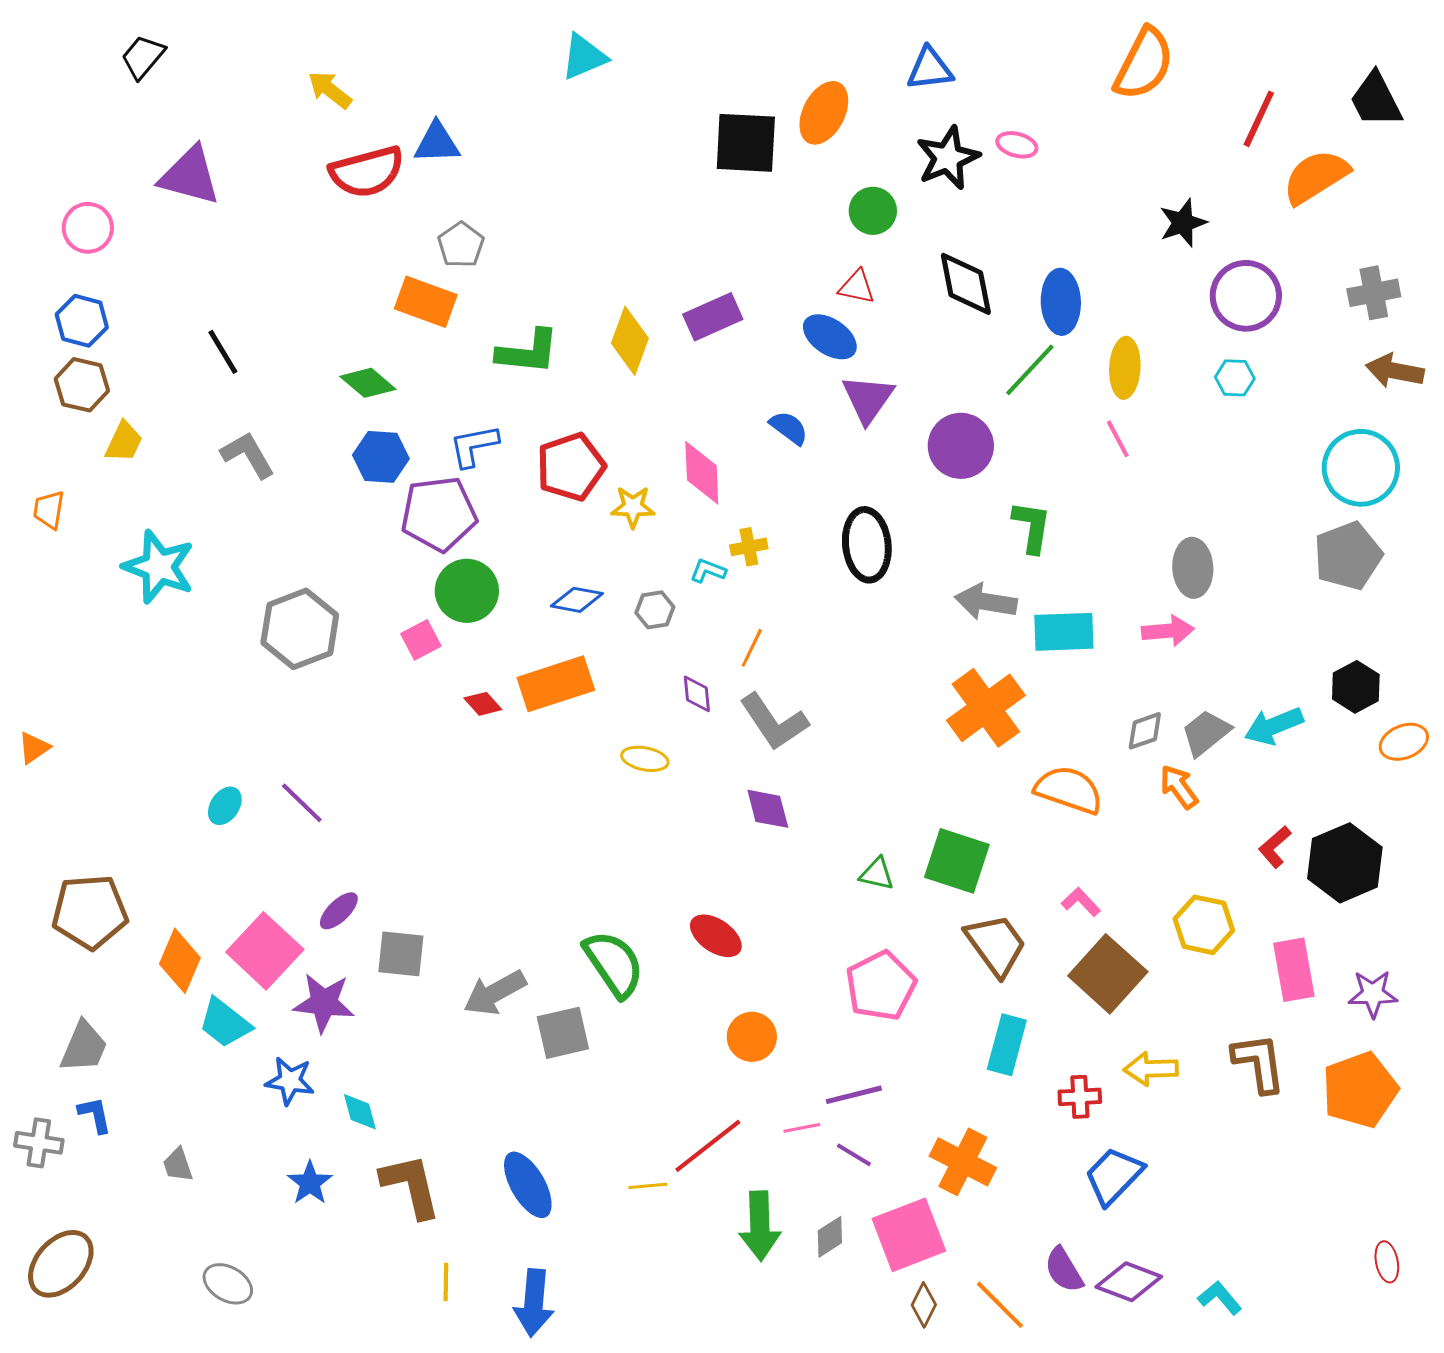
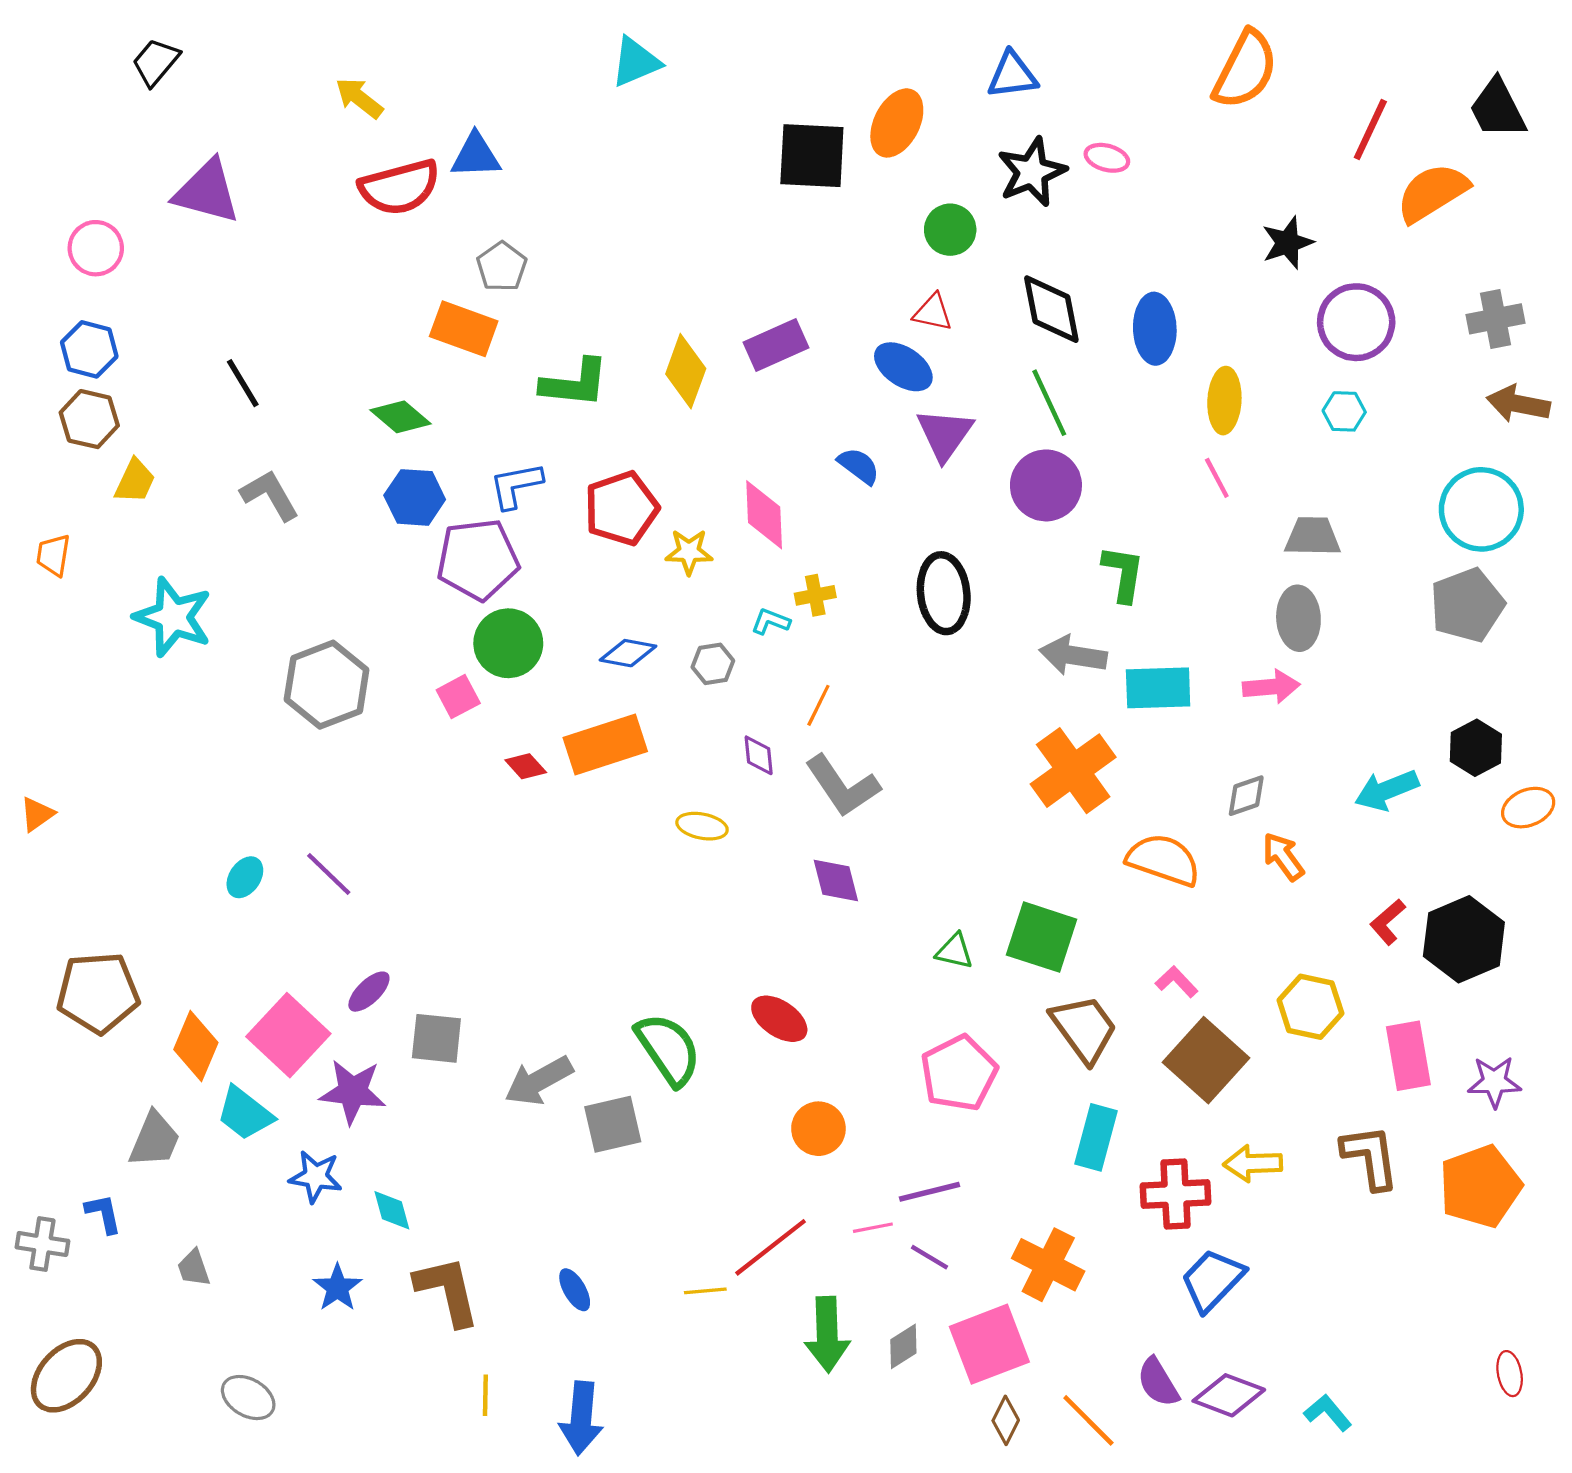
green line: (1030, 370) -> (1049, 403), moved, turned -68
gray trapezoid: (1206, 733) -> (1313, 537), moved, turned 40
gray trapezoid: (84, 1047) -> (155, 1140), moved
red cross: (1080, 1097) -> (1175, 1194), size x1.5
blue ellipse: (528, 1185) -> (575, 1290), size x0.6

